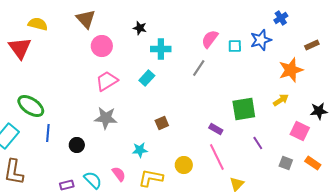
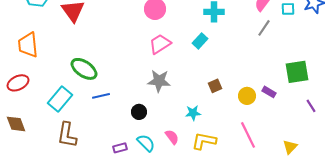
gray line: (199, 68) -> (264, 28), moved
blue line: (48, 133) -> (101, 96), turned 72
black circle: (77, 145) -> (139, 112), moved
pink line: (217, 157) -> (248, 135), moved
yellow circle: (184, 165) -> (247, 96), moved

